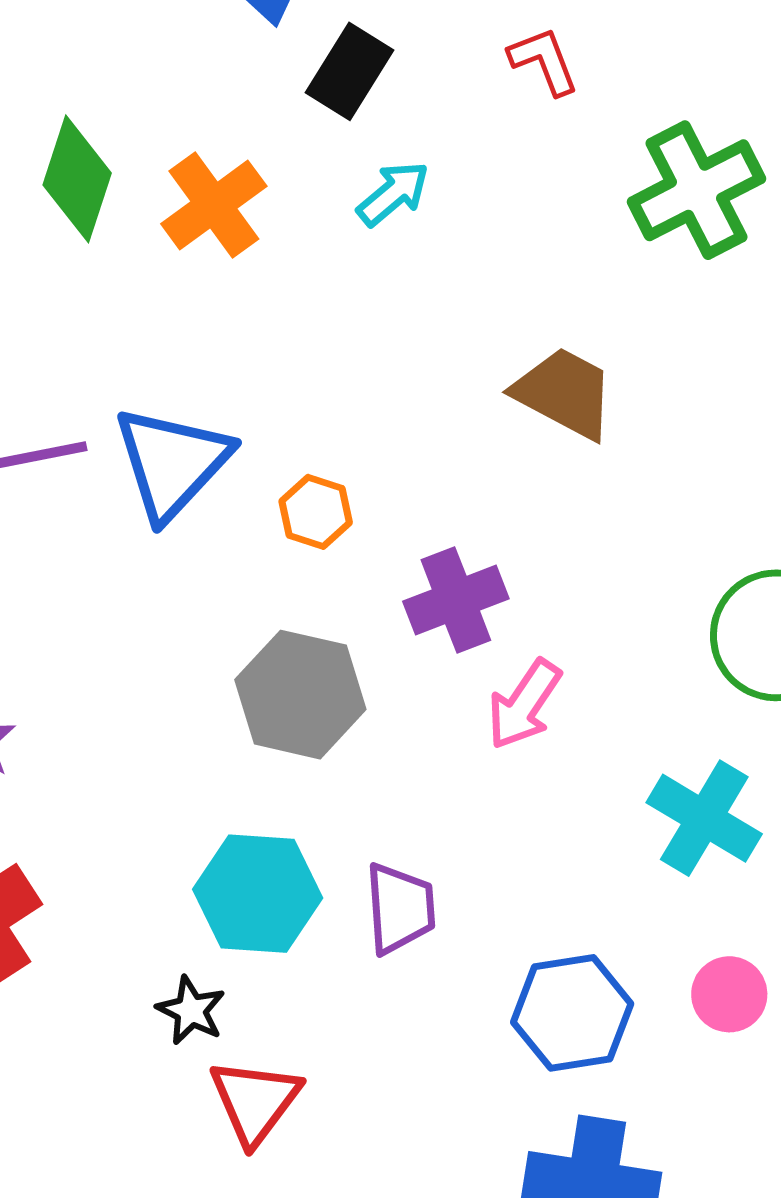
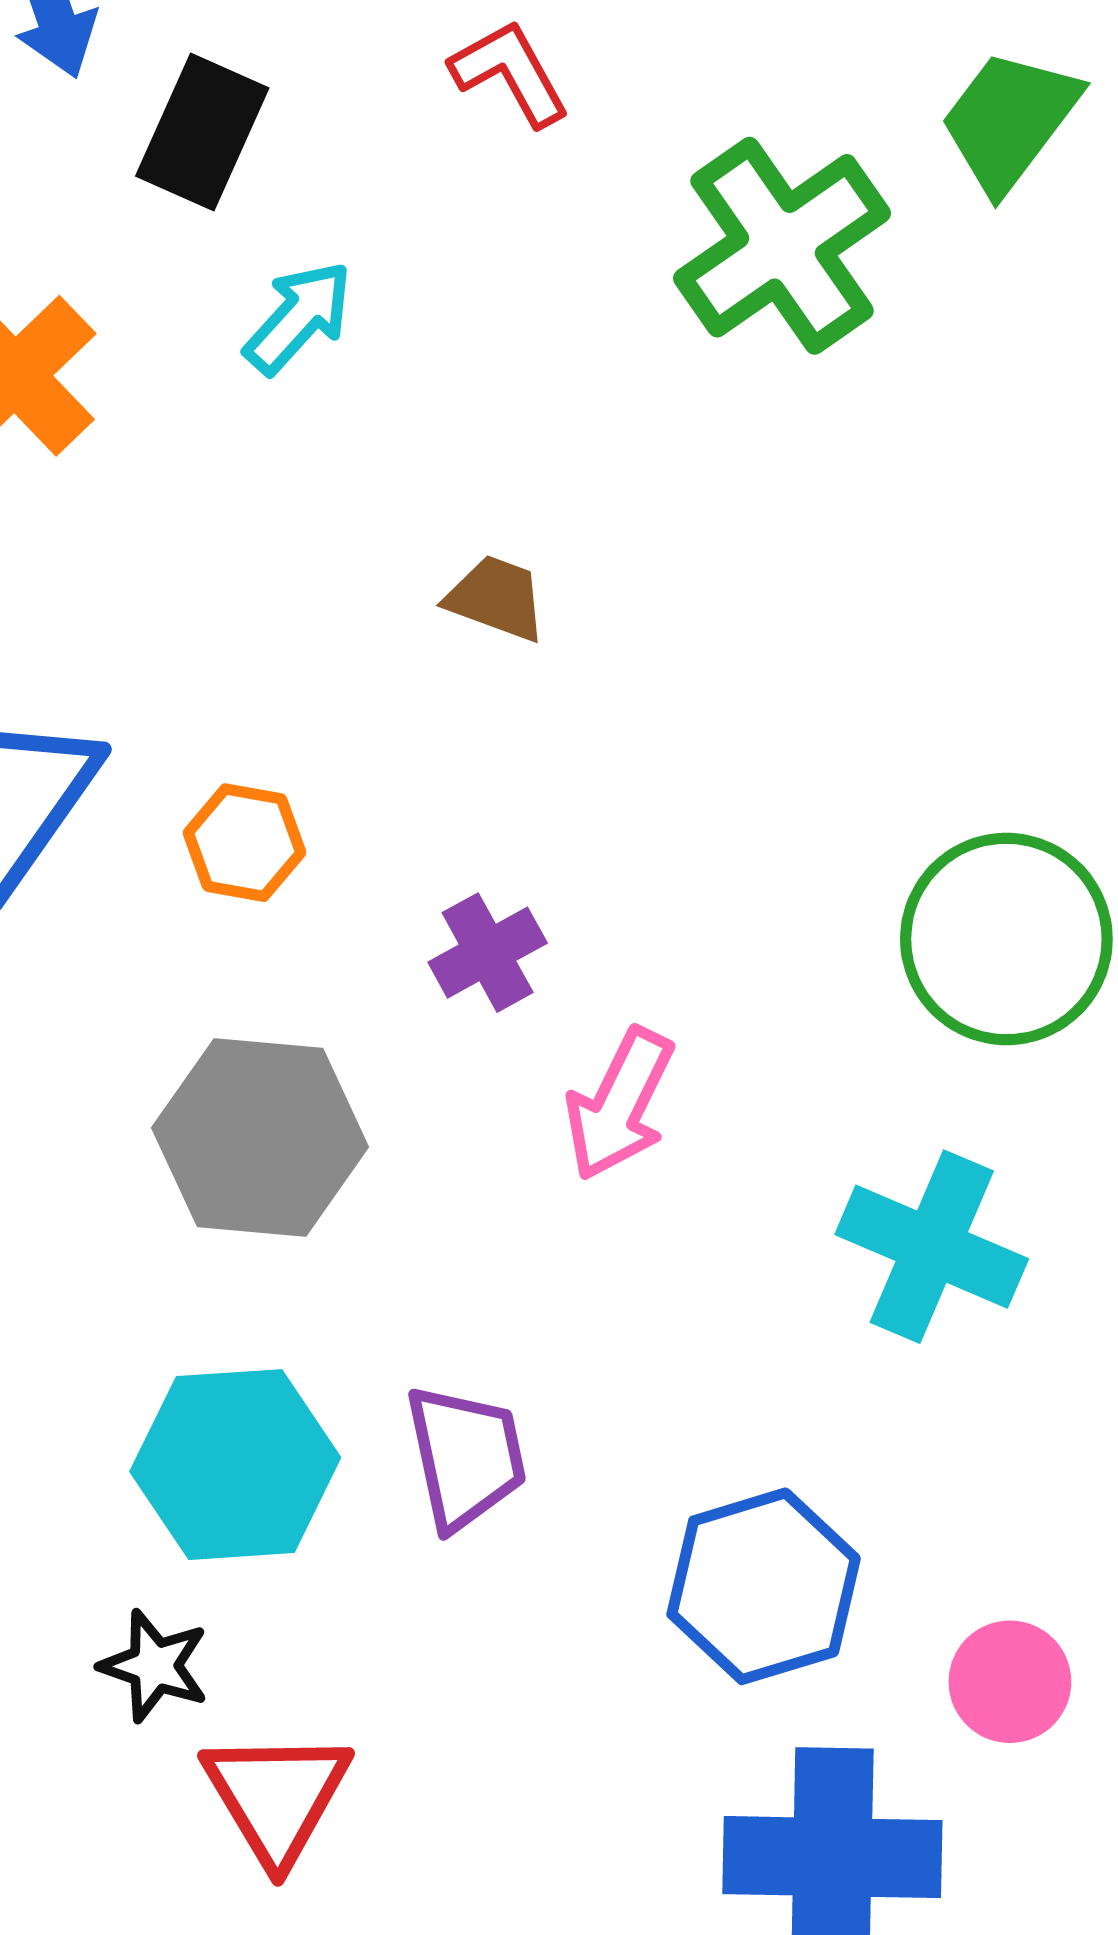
brown trapezoid: (564, 393) -> (496, 598), moved, size x0.6
purple cross: (456, 600) -> (488, 953), size x0.7
pink circle: (729, 994) -> (1010, 1682), moved

